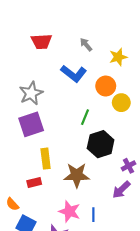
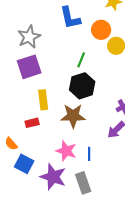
blue L-shape: (74, 74) -> (70, 18), turned 40
black hexagon: (101, 144) -> (82, 86), moved

